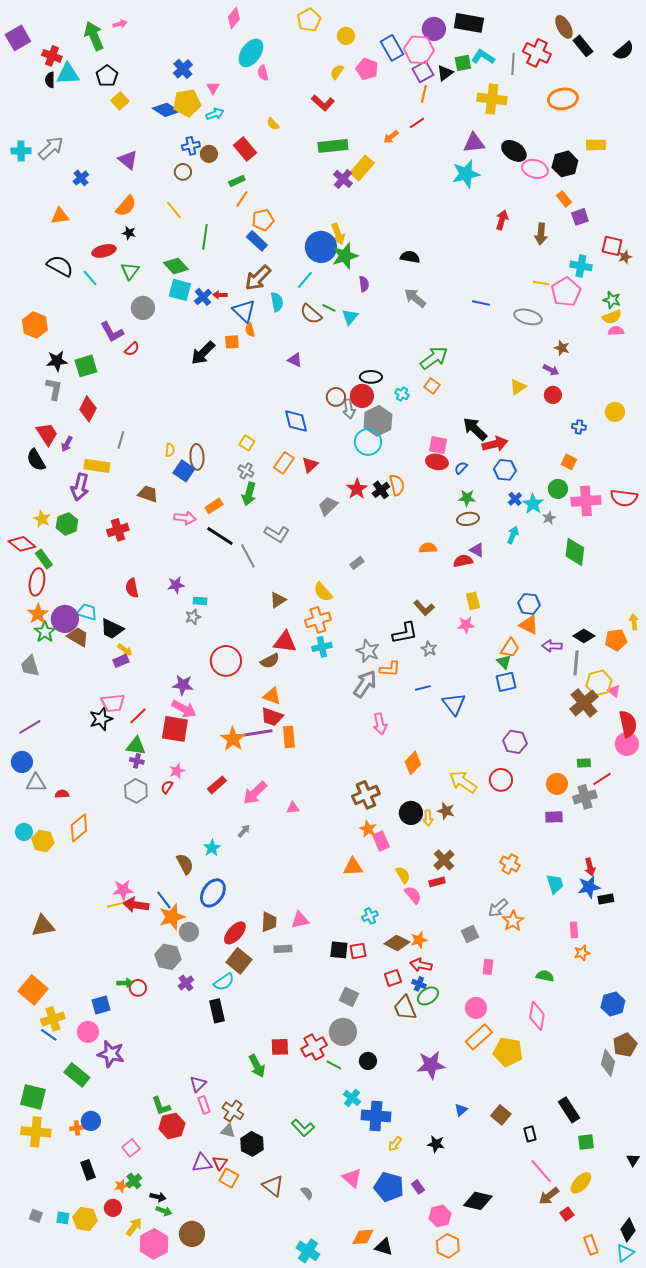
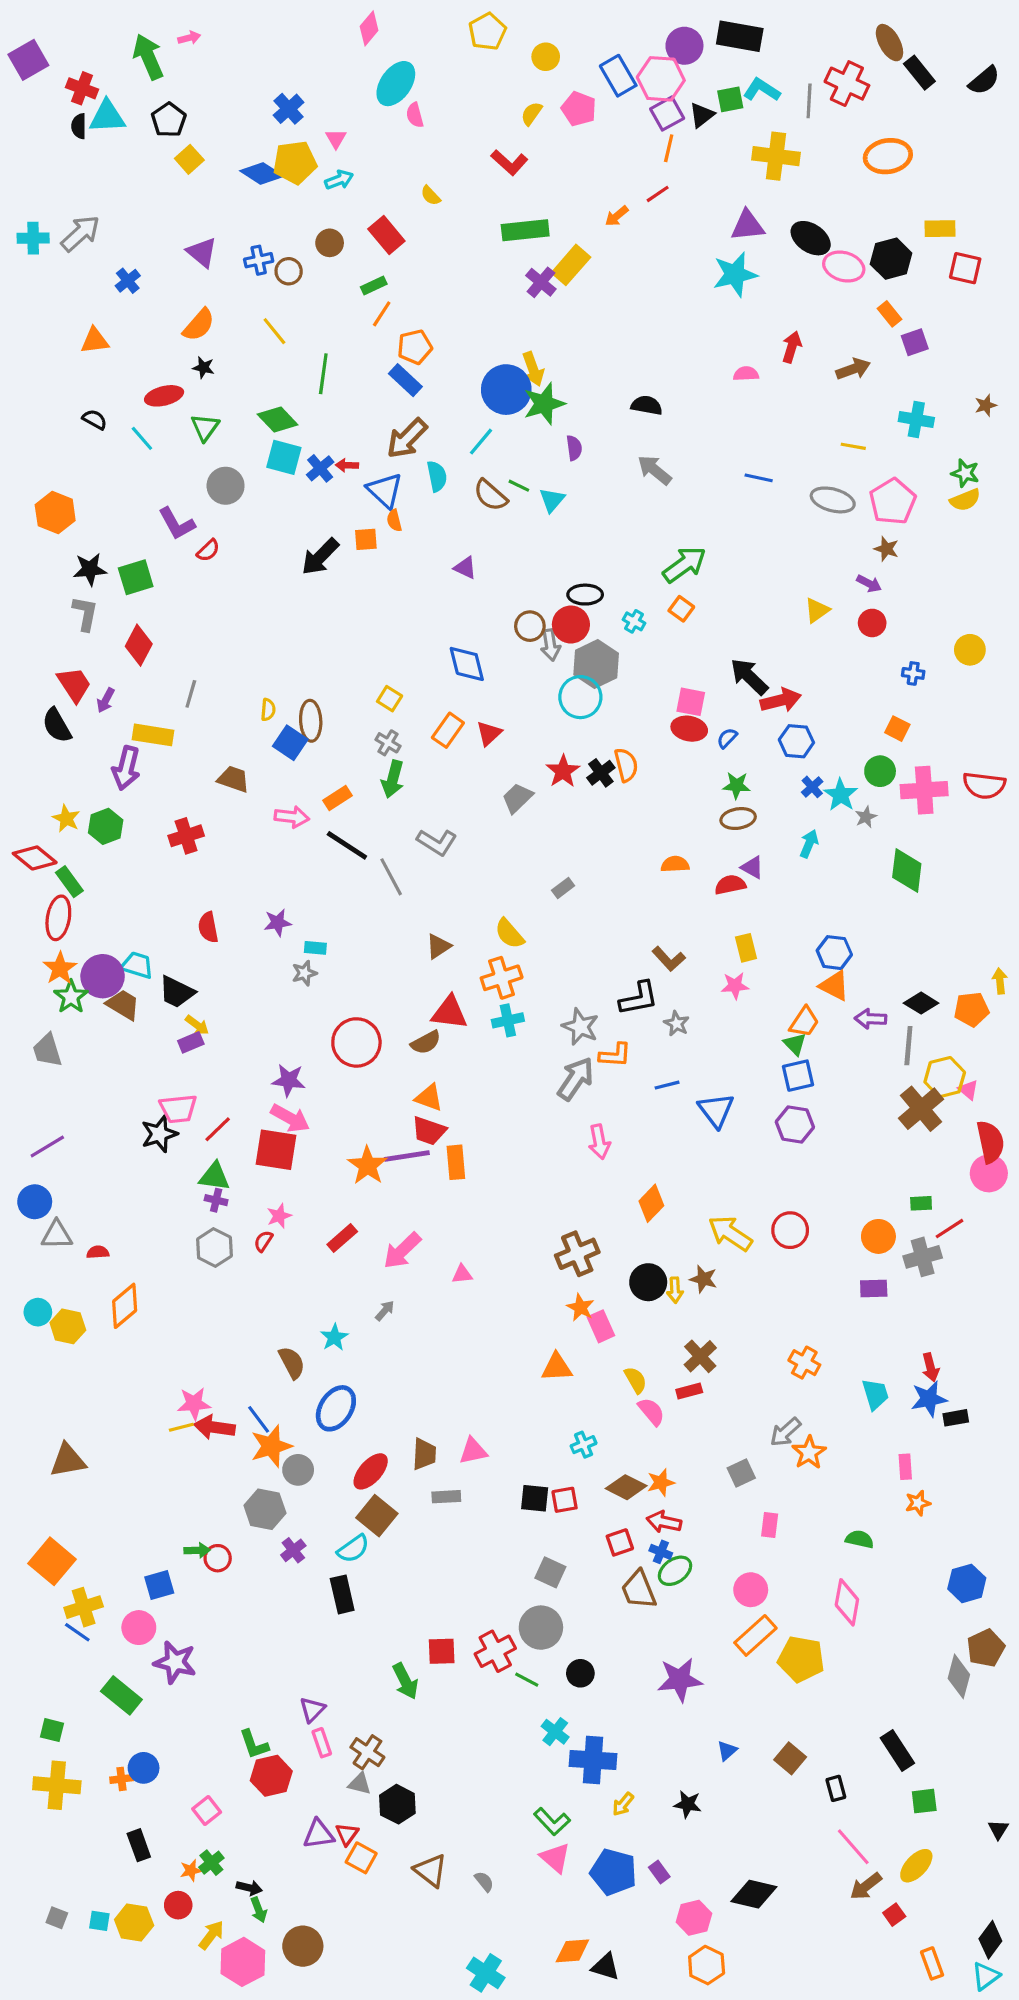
blue cross: (191, 146) -> (259, 260), moved
brown arrow: (541, 234) -> (853, 369), turned -115
red square: (612, 246) -> (965, 268), moved
black semicircle: (60, 266) -> (95, 420), size x0.6
pink pentagon: (566, 292) -> (893, 502), moved
pink semicircle: (616, 331) -> (746, 374), moved
purple hexagon: (515, 742) -> (795, 1124), moved
green square: (33, 1097) -> (52, 1730), size x0.6
green L-shape: (303, 1128) -> (552, 1822), moved
green arrow: (164, 1211) -> (259, 1910), turned 49

